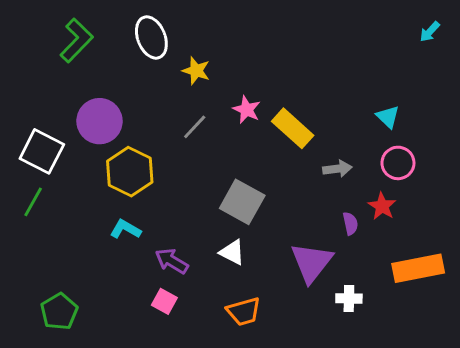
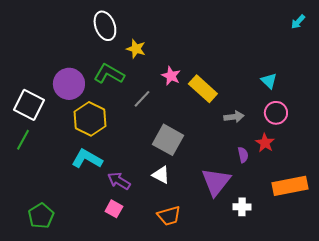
green L-shape: (76, 40) -> (109, 74), moved, turned -104
gray line: (195, 127) -> (142, 99), moved
cyan L-shape: (125, 229) -> (87, 159), size x1.4

